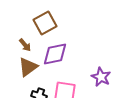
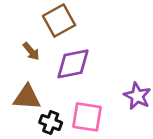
brown triangle: (28, 67) -> (27, 97), moved, turned 40

